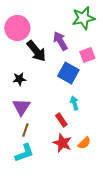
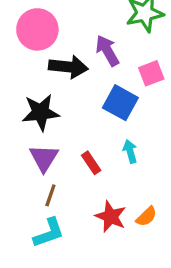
black arrow: (36, 51) -> (68, 67), turned -45
black star: (19, 79) -> (41, 112), size x1.6
red rectangle: (61, 120) -> (91, 163), moved

